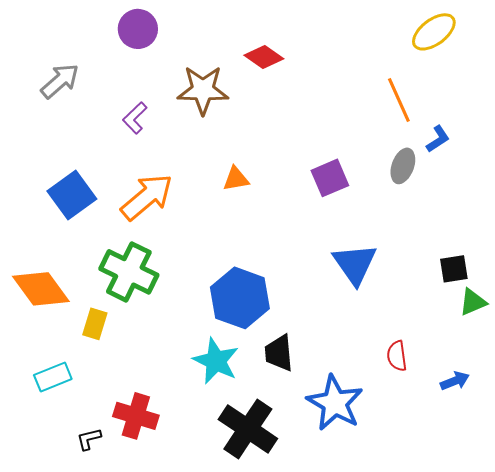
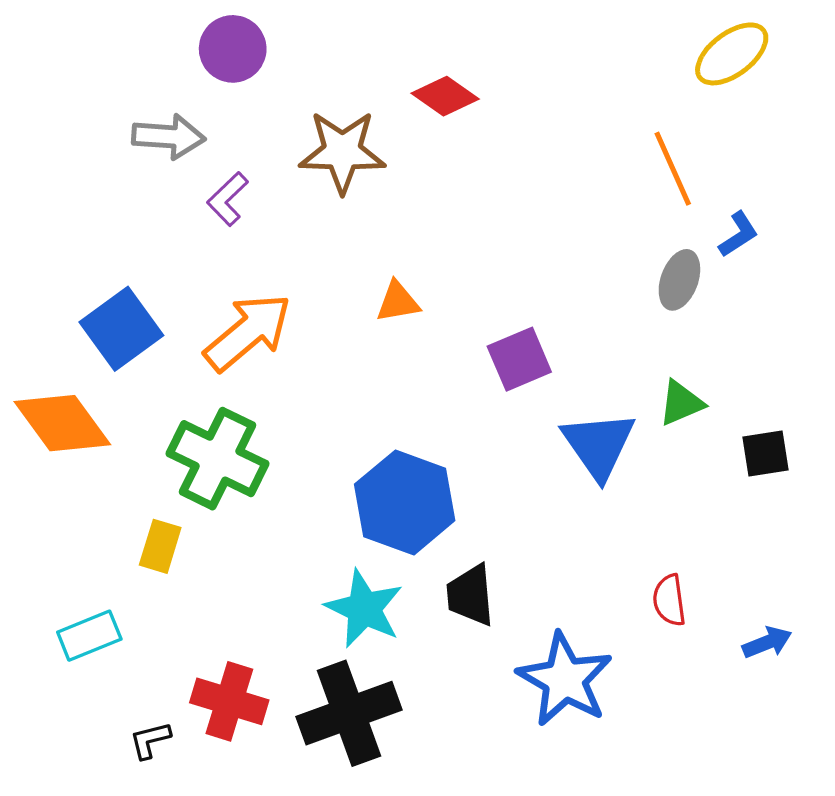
gray arrow: (60, 81) -> (169, 137), moved, turned 45
purple square: (330, 178) -> (519, 359), moved
orange diamond: (41, 289) -> (62, 423), moved
green triangle: (473, 302) -> (681, 403), moved
black cross: (248, 429) -> (349, 713), moved, turned 36

